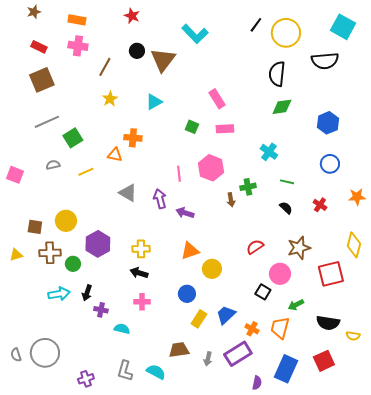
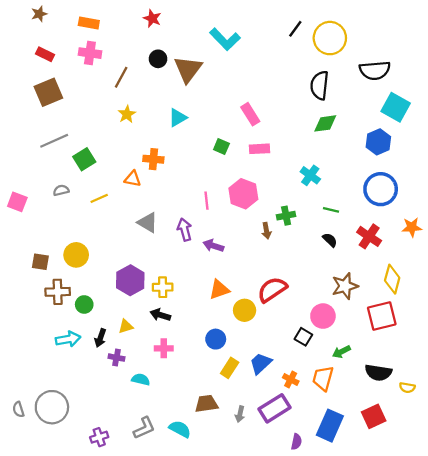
cyan square: (343, 27) -> (396, 107), moved
blue circle: (330, 164) -> (381, 189), size x1.5
red cross: (320, 205) -> (369, 236), size x1.5
purple hexagon: (98, 244) -> (130, 280), moved
yellow diamond: (354, 245) -> (392, 279), moved
red semicircle: (255, 247) -> (272, 289), moved, size x1.5
yellow triangle: (16, 255) -> (126, 326), moved
gray L-shape: (125, 371) -> (144, 428), turned -130

